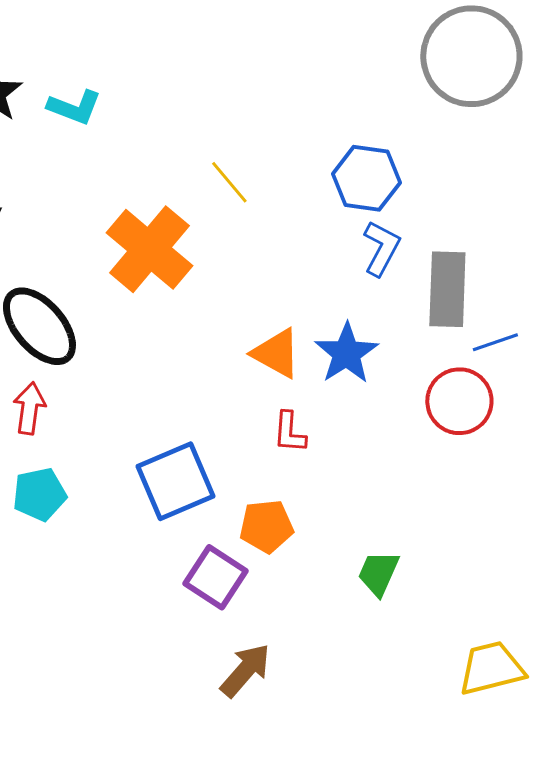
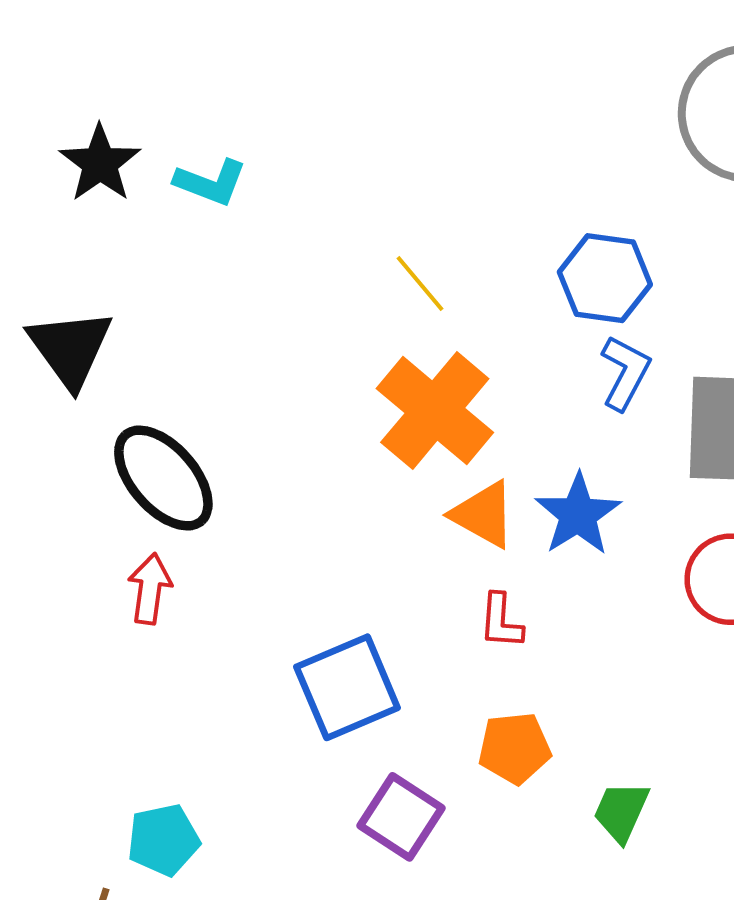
orange cross: (149, 249) -> (435, 410), moved
cyan pentagon: (39, 494) -> (163, 840), moved
orange pentagon: (266, 526) -> (514, 748), moved

